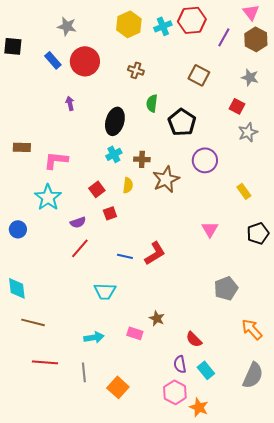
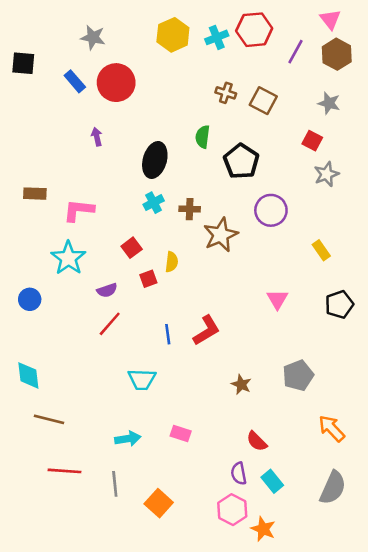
brown cross: (136, 70) -> (226, 93), moved
yellow semicircle: (128, 185) -> (172, 262), moved
blue line: (125, 256) -> (168, 334), turned 70
brown star: (157, 318) -> (241, 384), moved

